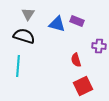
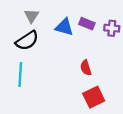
black semicircle: (24, 36) -> (27, 41), turned 130
purple cross: (99, 46) -> (112, 28), moved

